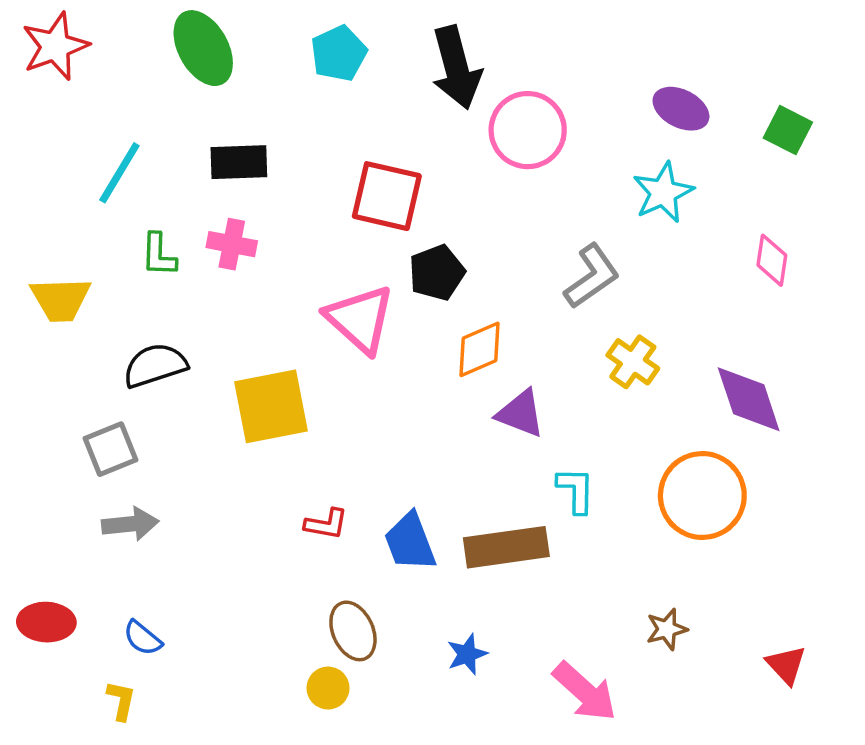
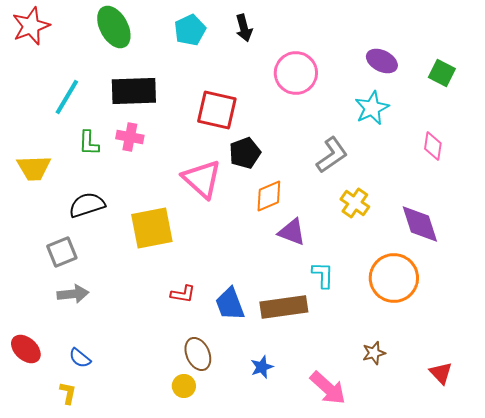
black arrow: (456, 68) -> (244, 28), moved, size x0.6
black rectangle: (239, 162) -> (134, 91), size x1.4
red ellipse: (46, 622) -> (26, 349), turned 40

